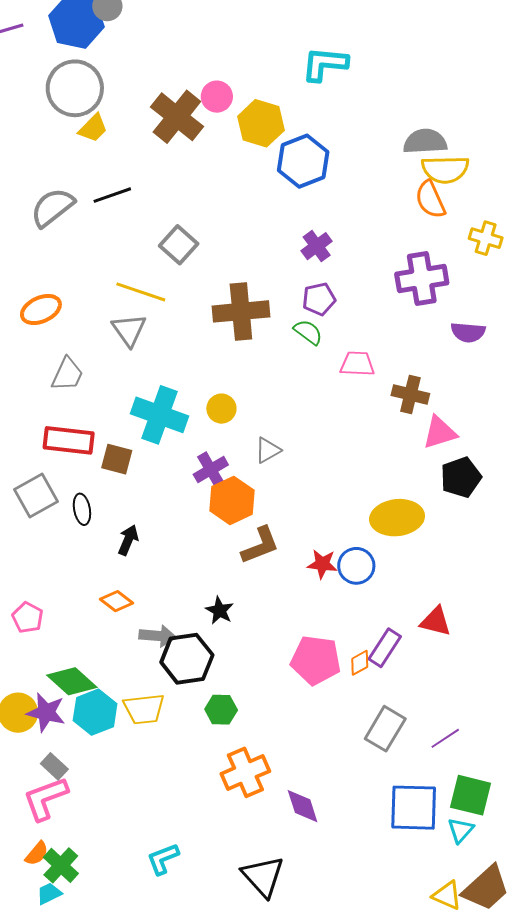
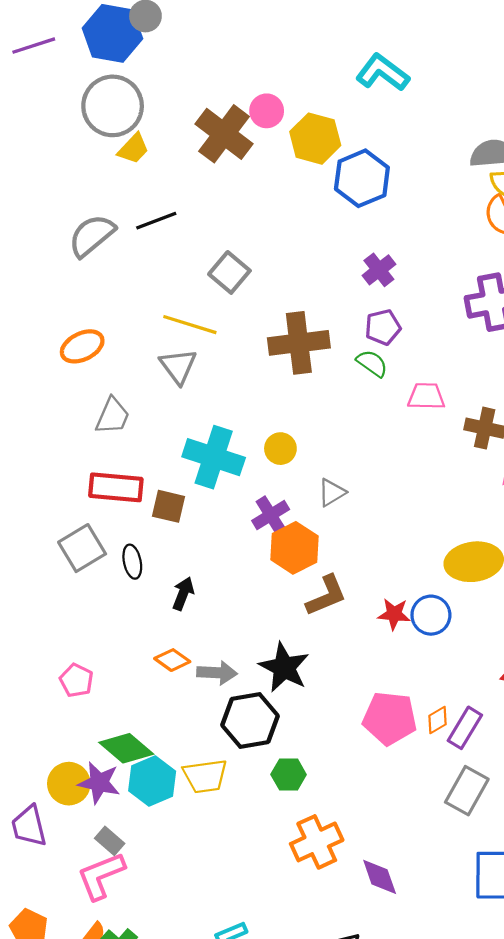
cyan L-shape: (325, 64) -> (382, 73), turned 33
black star: (220, 611) -> (284, 667), size x1.6
gray arrow: (158, 636) -> (217, 673), moved
purple rectangle: (385, 648) -> (465, 728), moved

